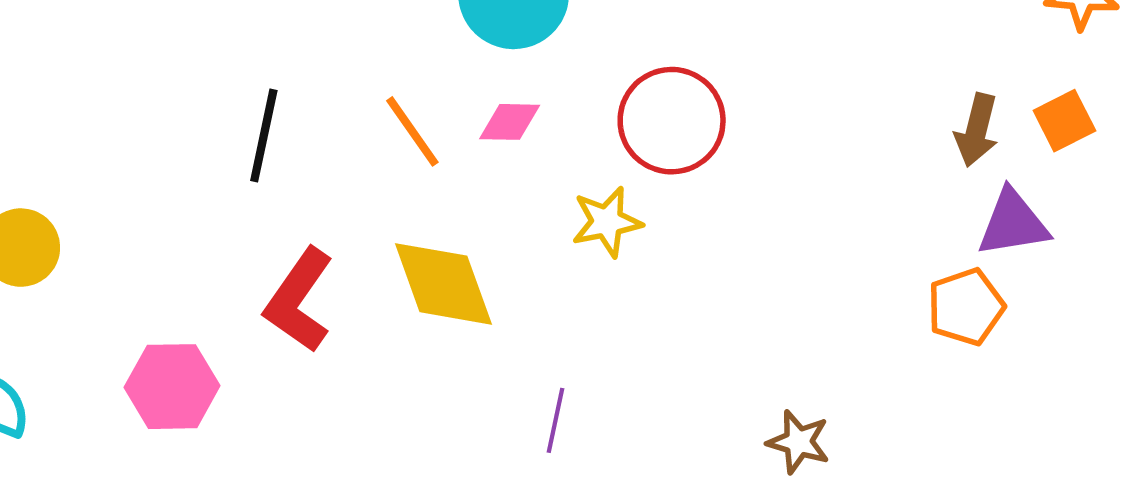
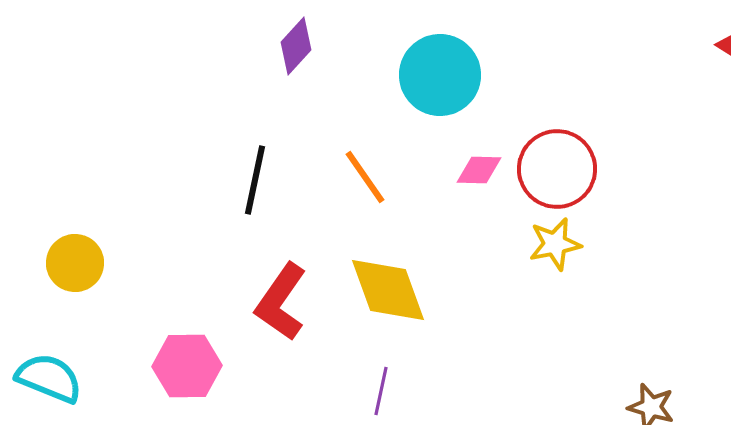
pink diamond: (510, 122) -> (479, 170), moved
yellow star: (607, 222) -> (555, 244), moved
purple line: (555, 420) -> (381, 391), moved

